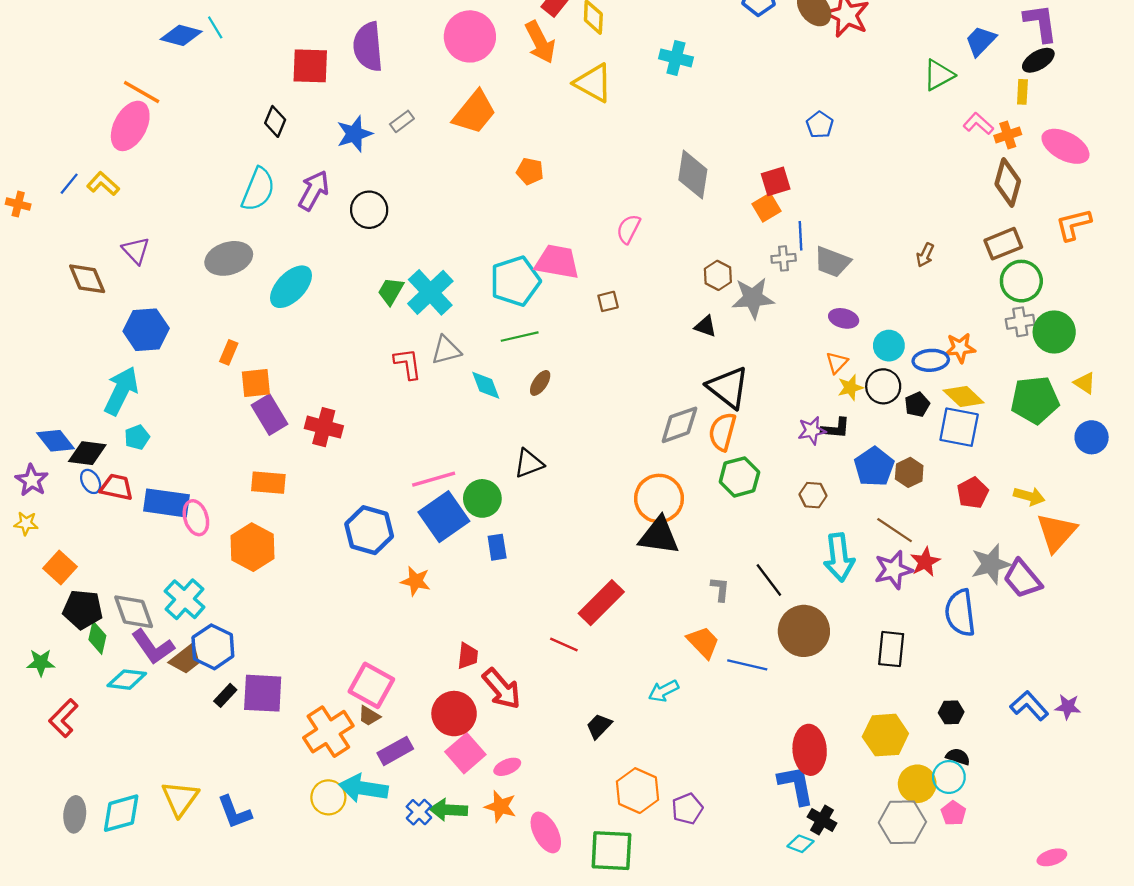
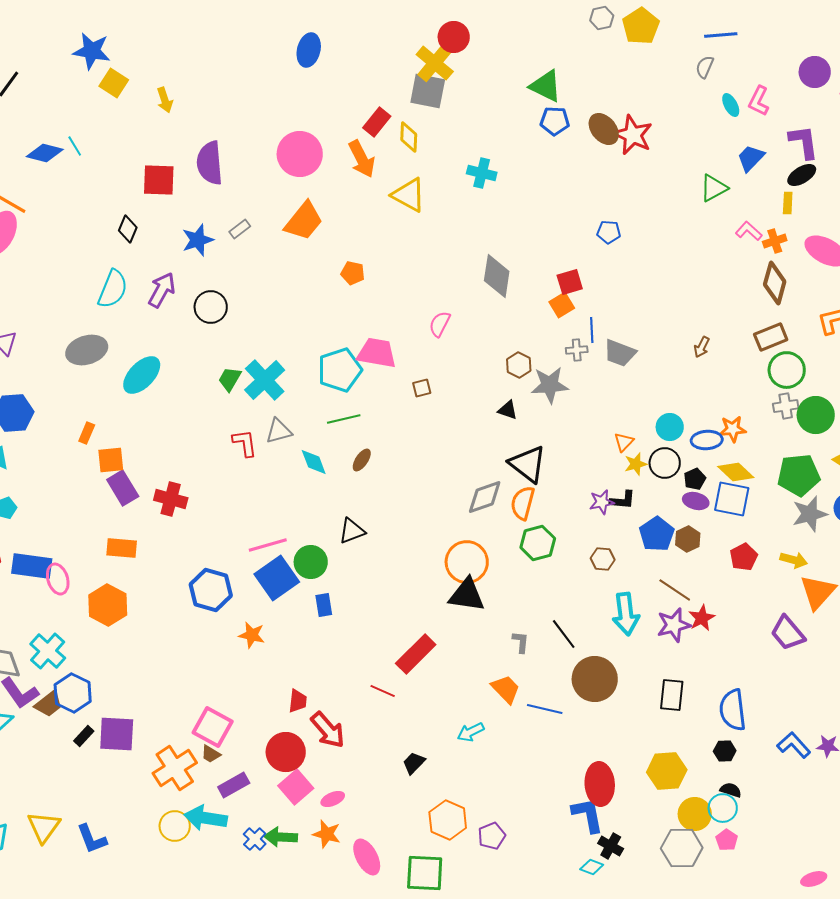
blue pentagon: (820, 125) -> (609, 232), turned -30
purple ellipse: (844, 318) -> (696, 501), moved
gray star: (991, 564) -> (810, 514), moved
blue semicircle: (960, 613) -> (733, 710), moved

